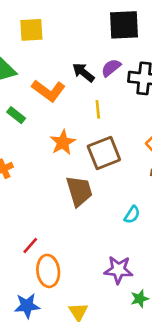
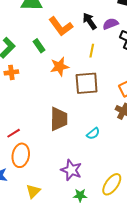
green rectangle: (16, 115) -> (39, 46), moved
brown trapezoid: (79, 191) -> (59, 119), moved

